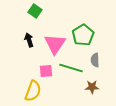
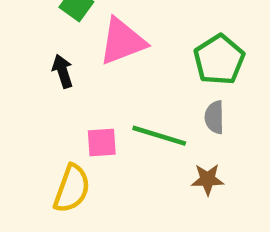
green pentagon: (83, 35) -> (219, 60), moved
pink triangle: (55, 44) -> (122, 41), moved, turned 35

